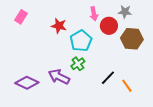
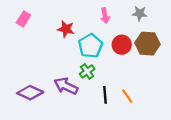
red circle: (109, 26) -> (122, 45), moved
black line: (108, 78) -> (105, 95), moved, turned -49
orange line: (127, 86) -> (127, 96), moved

